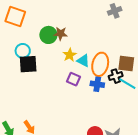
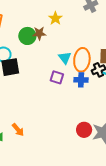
yellow star: (70, 55) -> (55, 18), moved
cyan triangle: (83, 61) -> (65, 58), turned 32

